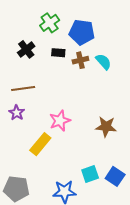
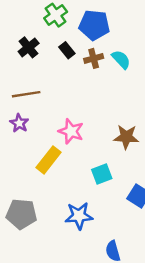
black rectangle: (58, 53) -> (67, 50), turned 48
pink star: (60, 121) -> (71, 131), turned -30
cyan square: (90, 174) -> (102, 174), moved

